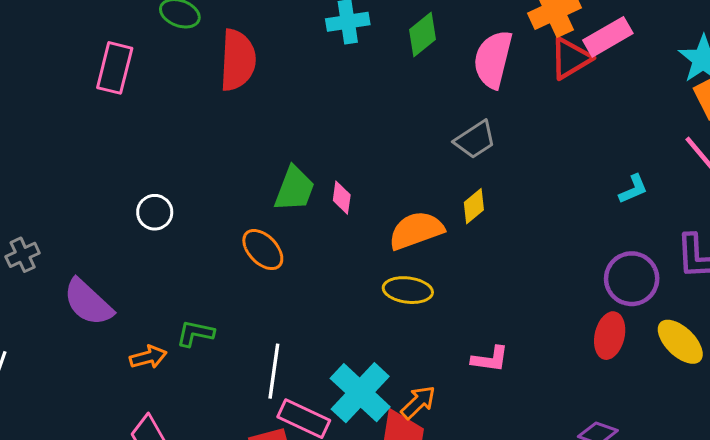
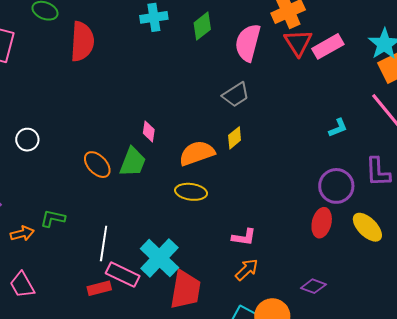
pink rectangle: (608, 37) -> (328, 46), moved
red triangle: (570, 58) -> (298, 43), turned -32
green trapezoid: (294, 189) -> (133, 162), moved
orange arrow: (418, 402) -> (247, 270), moved

